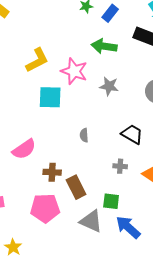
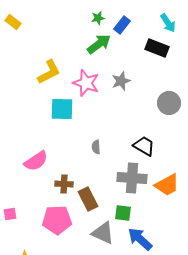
green arrow: (104, 46) -> (99, 44), moved, turned 135
gray star: (109, 86) -> (121, 81), moved, turned -30
gray cross: (120, 166) -> (132, 178), size x2.0

